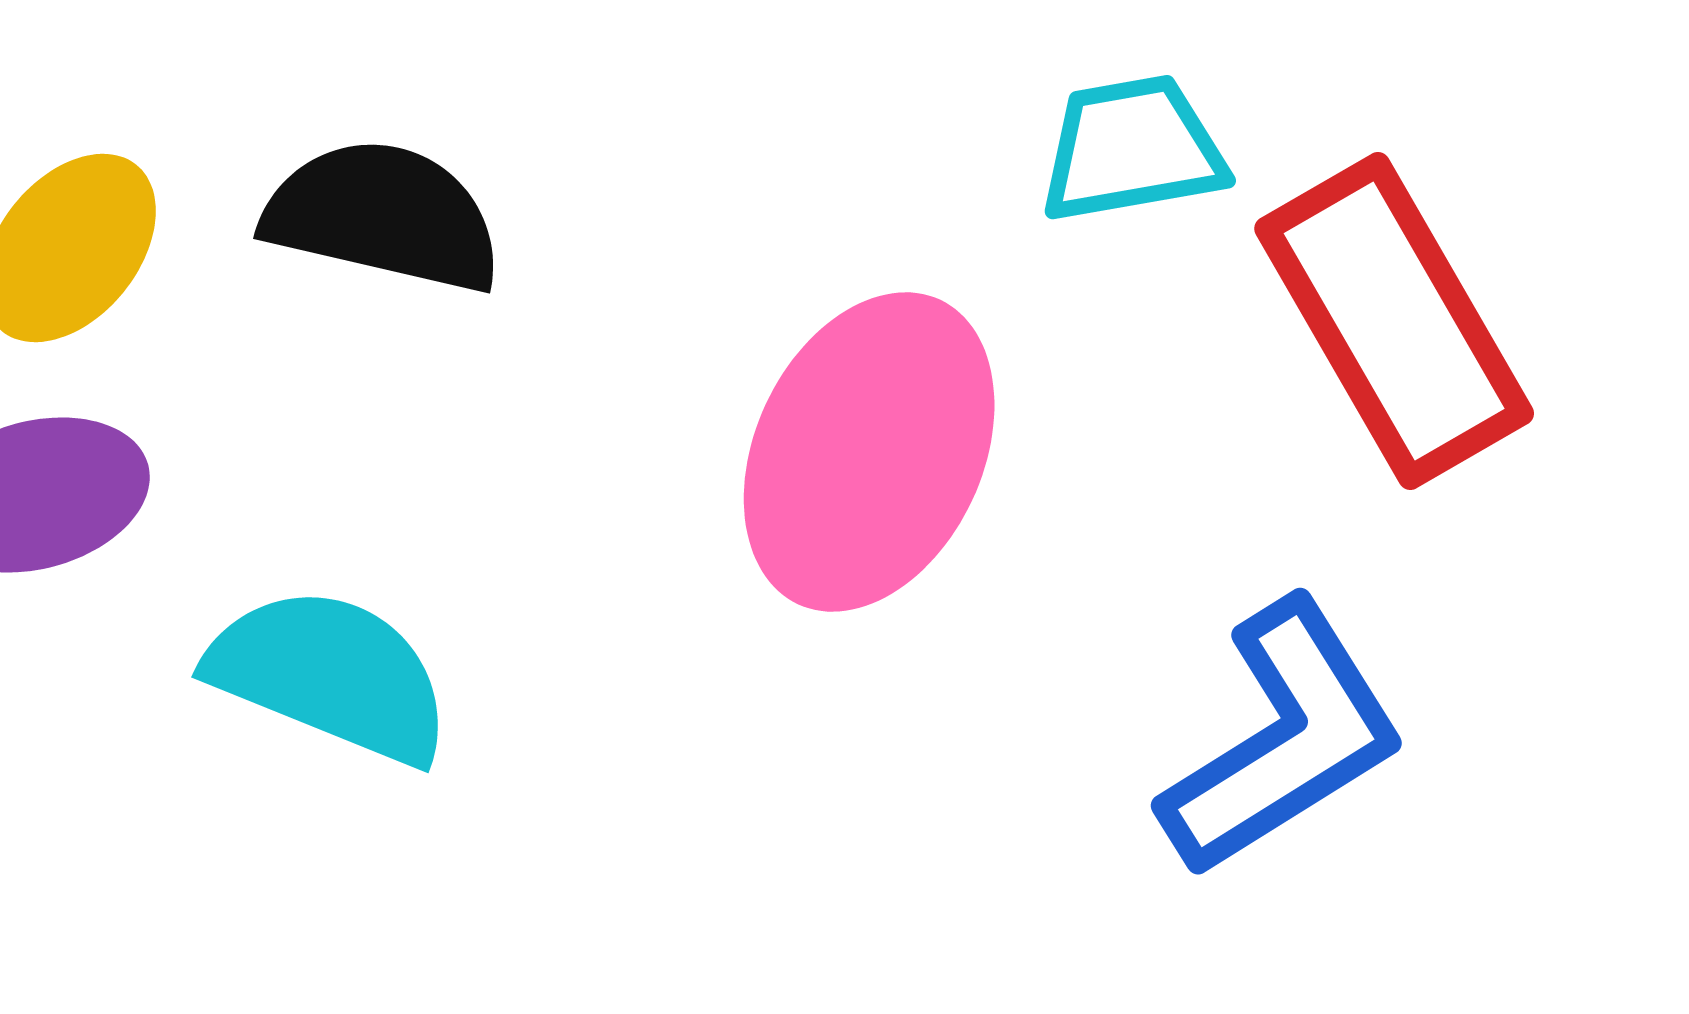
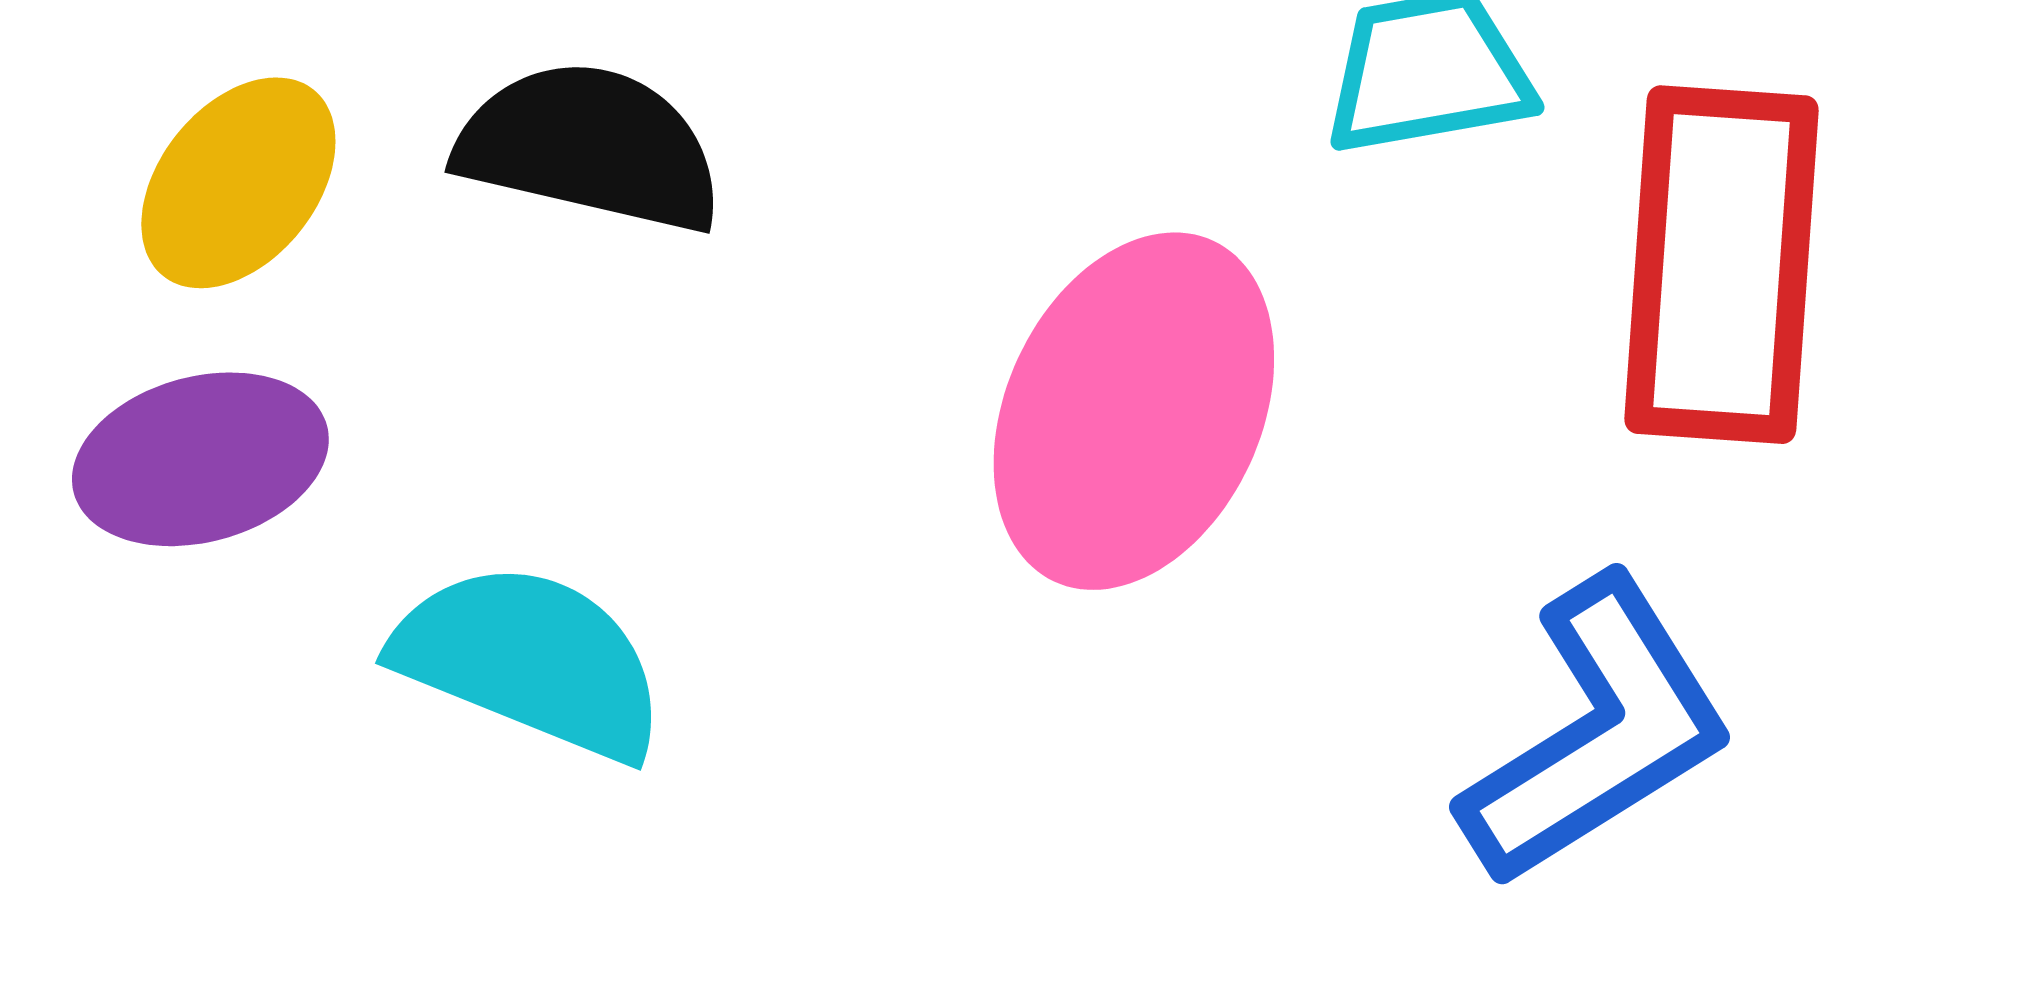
red rectangle: (1394, 321) -> (1721, 265), turned 34

